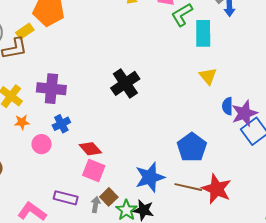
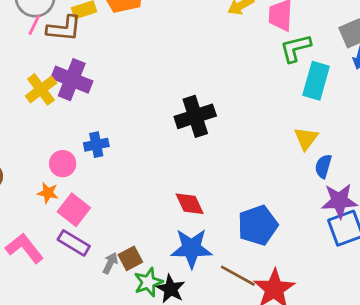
purple cross: (51, 89) -> (72, 80), moved
blue semicircle: (227, 106) -> (323, 166), moved
orange star: (22, 122) -> (48, 193), moved
red diamond: (90, 149) -> (190, 204), moved
pink square: (94, 170) -> (74, 210), moved

